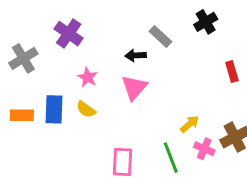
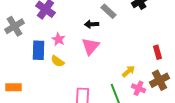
red rectangle: (232, 71) -> (158, 52), moved
blue rectangle: (54, 109) -> (38, 50), moved
orange rectangle: (22, 115) -> (14, 87), moved

